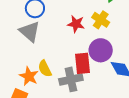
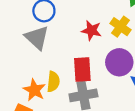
red rectangle: (82, 63) -> (82, 69), moved
yellow semicircle: (45, 69) -> (53, 82), turned -150

